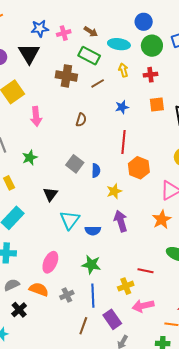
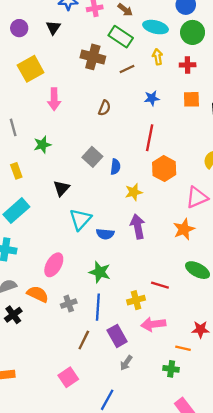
black triangle: (29, 54) -> (53, 28), size x0.6

